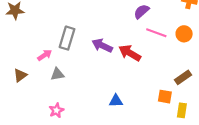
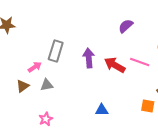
pink line: (156, 33) -> (140, 62), moved
purple arrow: (102, 46) -> (89, 58), turned 60
brown triangle: (20, 75) -> (23, 86), moved

